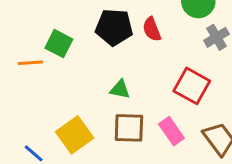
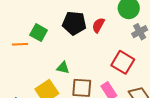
red semicircle: (152, 29) -> (98, 25), turned 49
green triangle: (120, 89) -> (63, 68), moved

